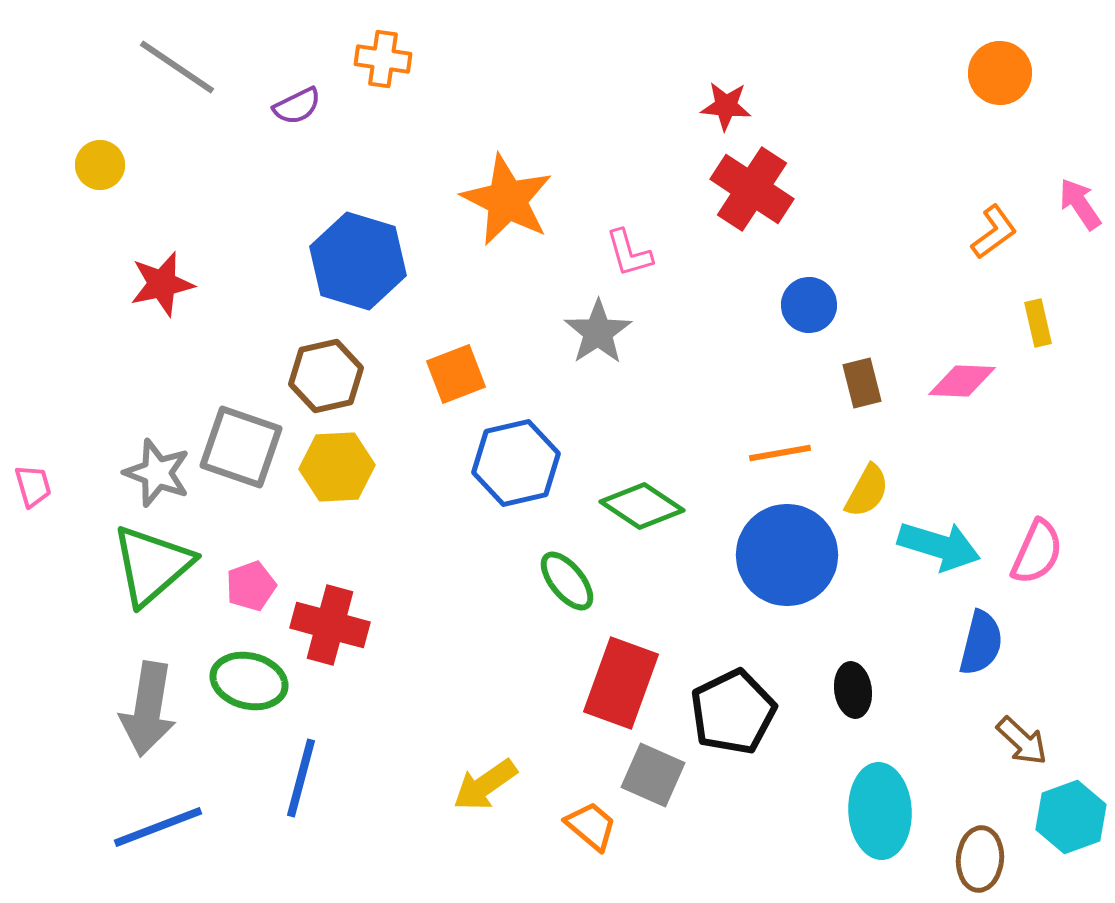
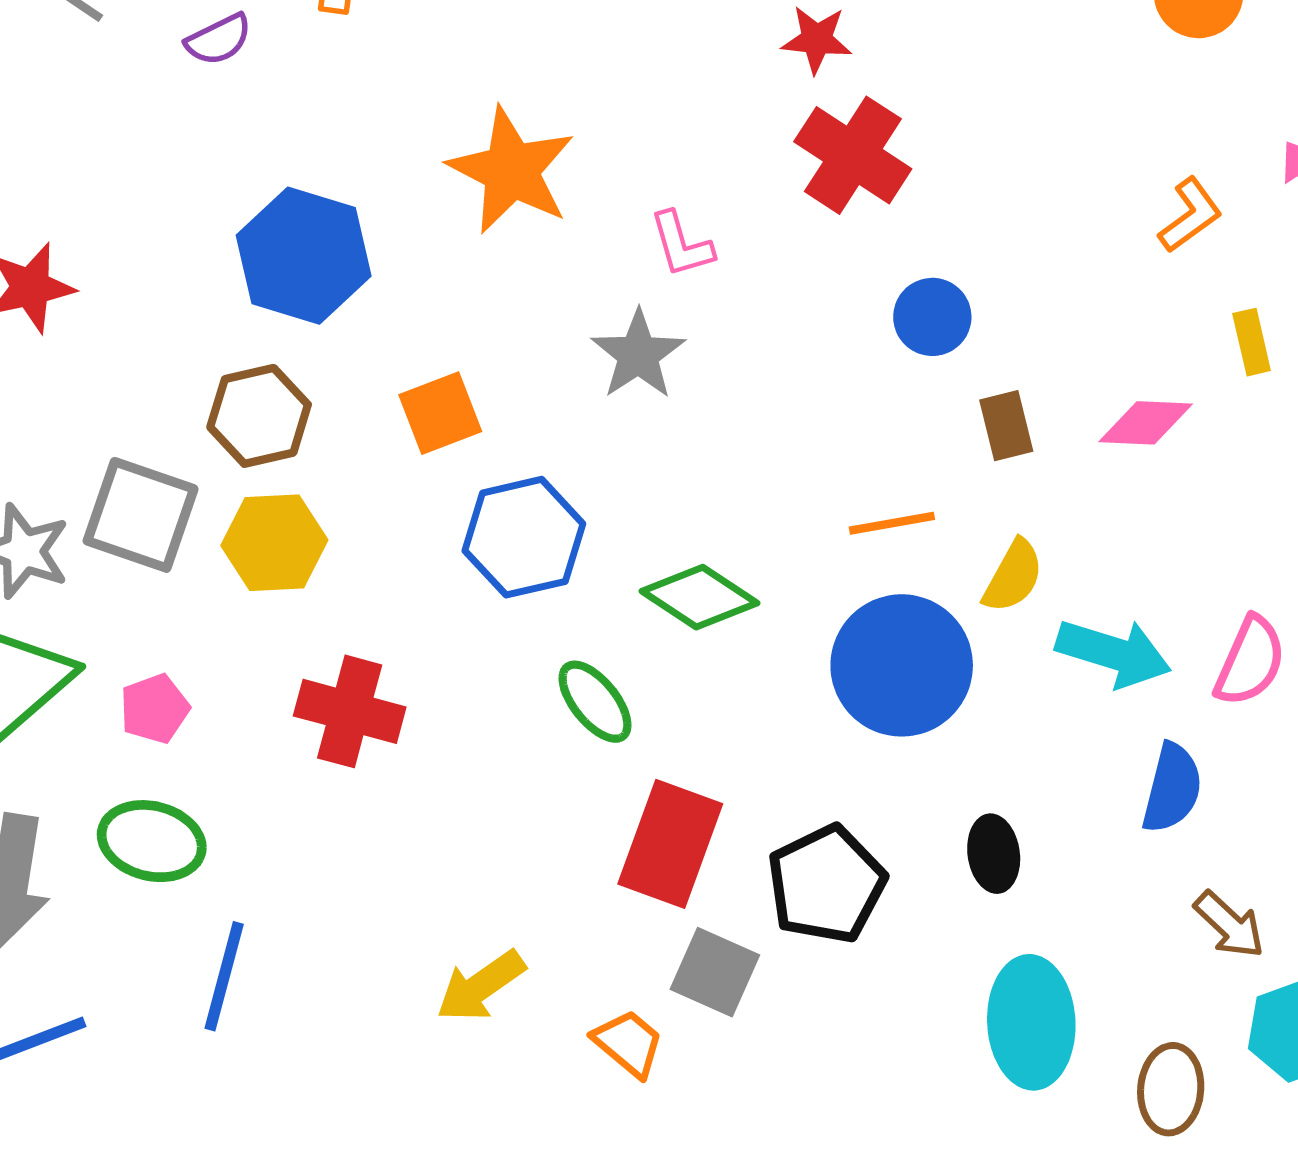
red cross: (330, 625) -> (350, 711), moved

